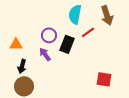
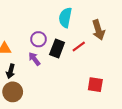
brown arrow: (107, 15) -> (98, 30), moved
red line: (88, 32) -> (79, 46), moved

